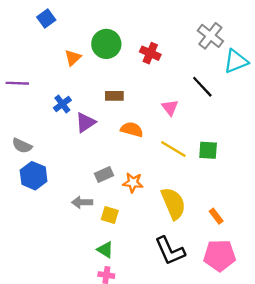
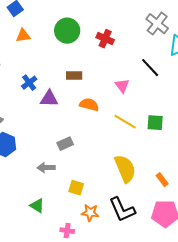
orange triangle: (73, 58) -> (23, 36), moved, turned 35
purple triangle: (86, 123) -> (49, 99), turned 36
orange star: (133, 183) -> (90, 213), moved
yellow square: (110, 215) -> (76, 188), moved
green triangle: (105, 250) -> (37, 206), moved

